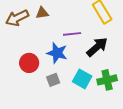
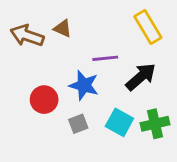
brown triangle: (42, 13) -> (63, 28), turned 32
brown arrow: (17, 18) -> (27, 36), turned 45

